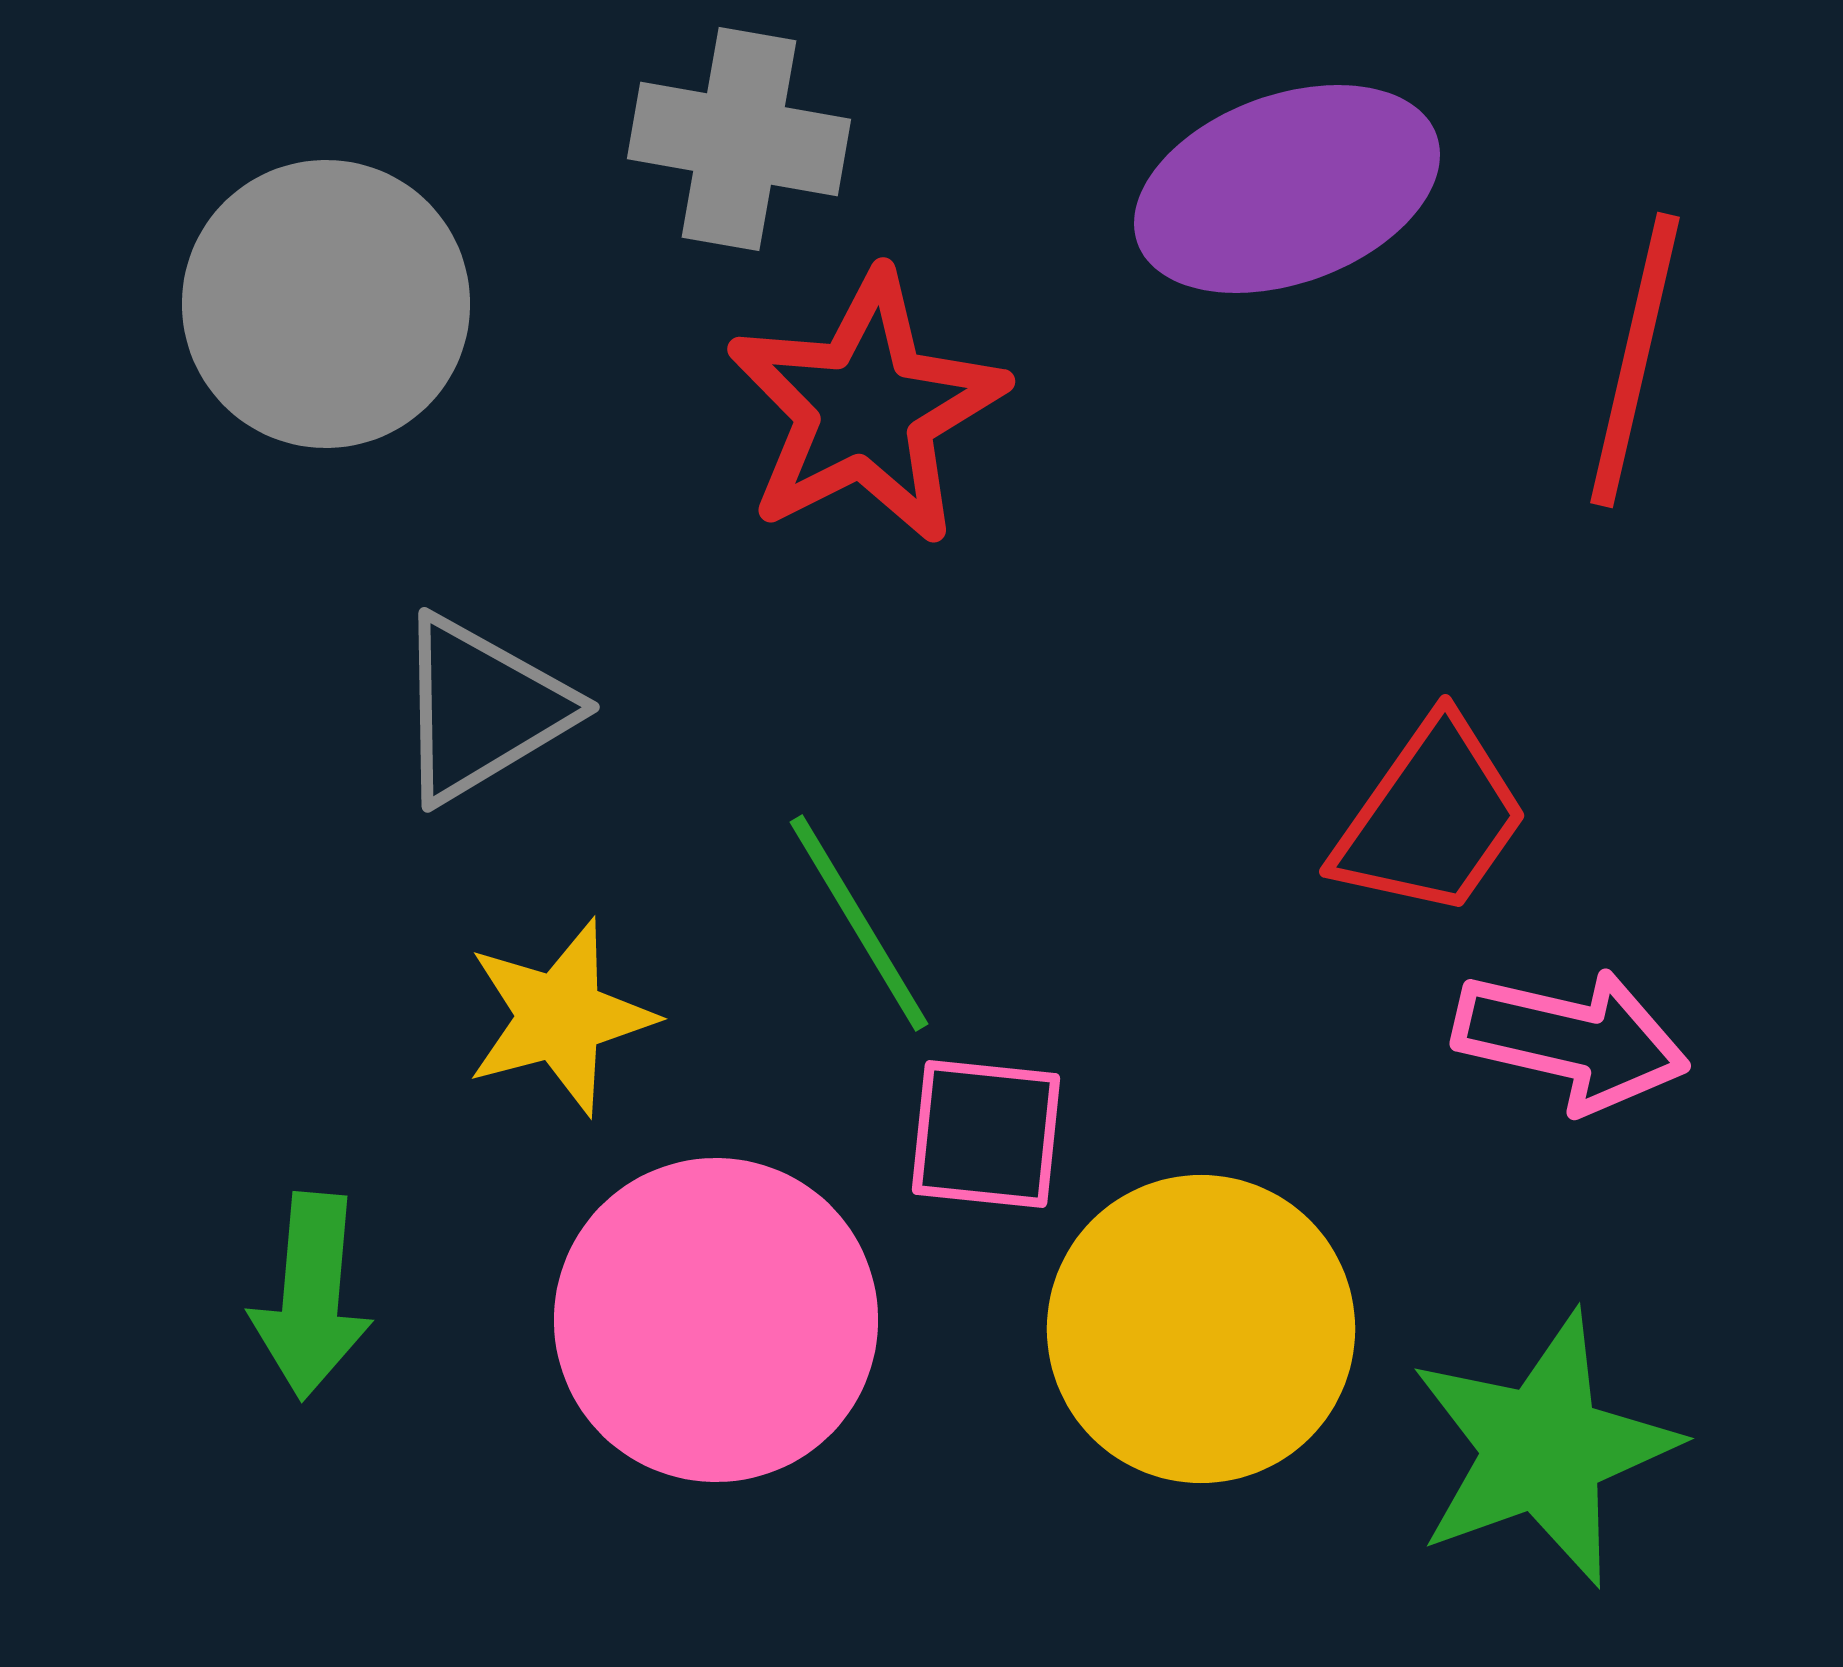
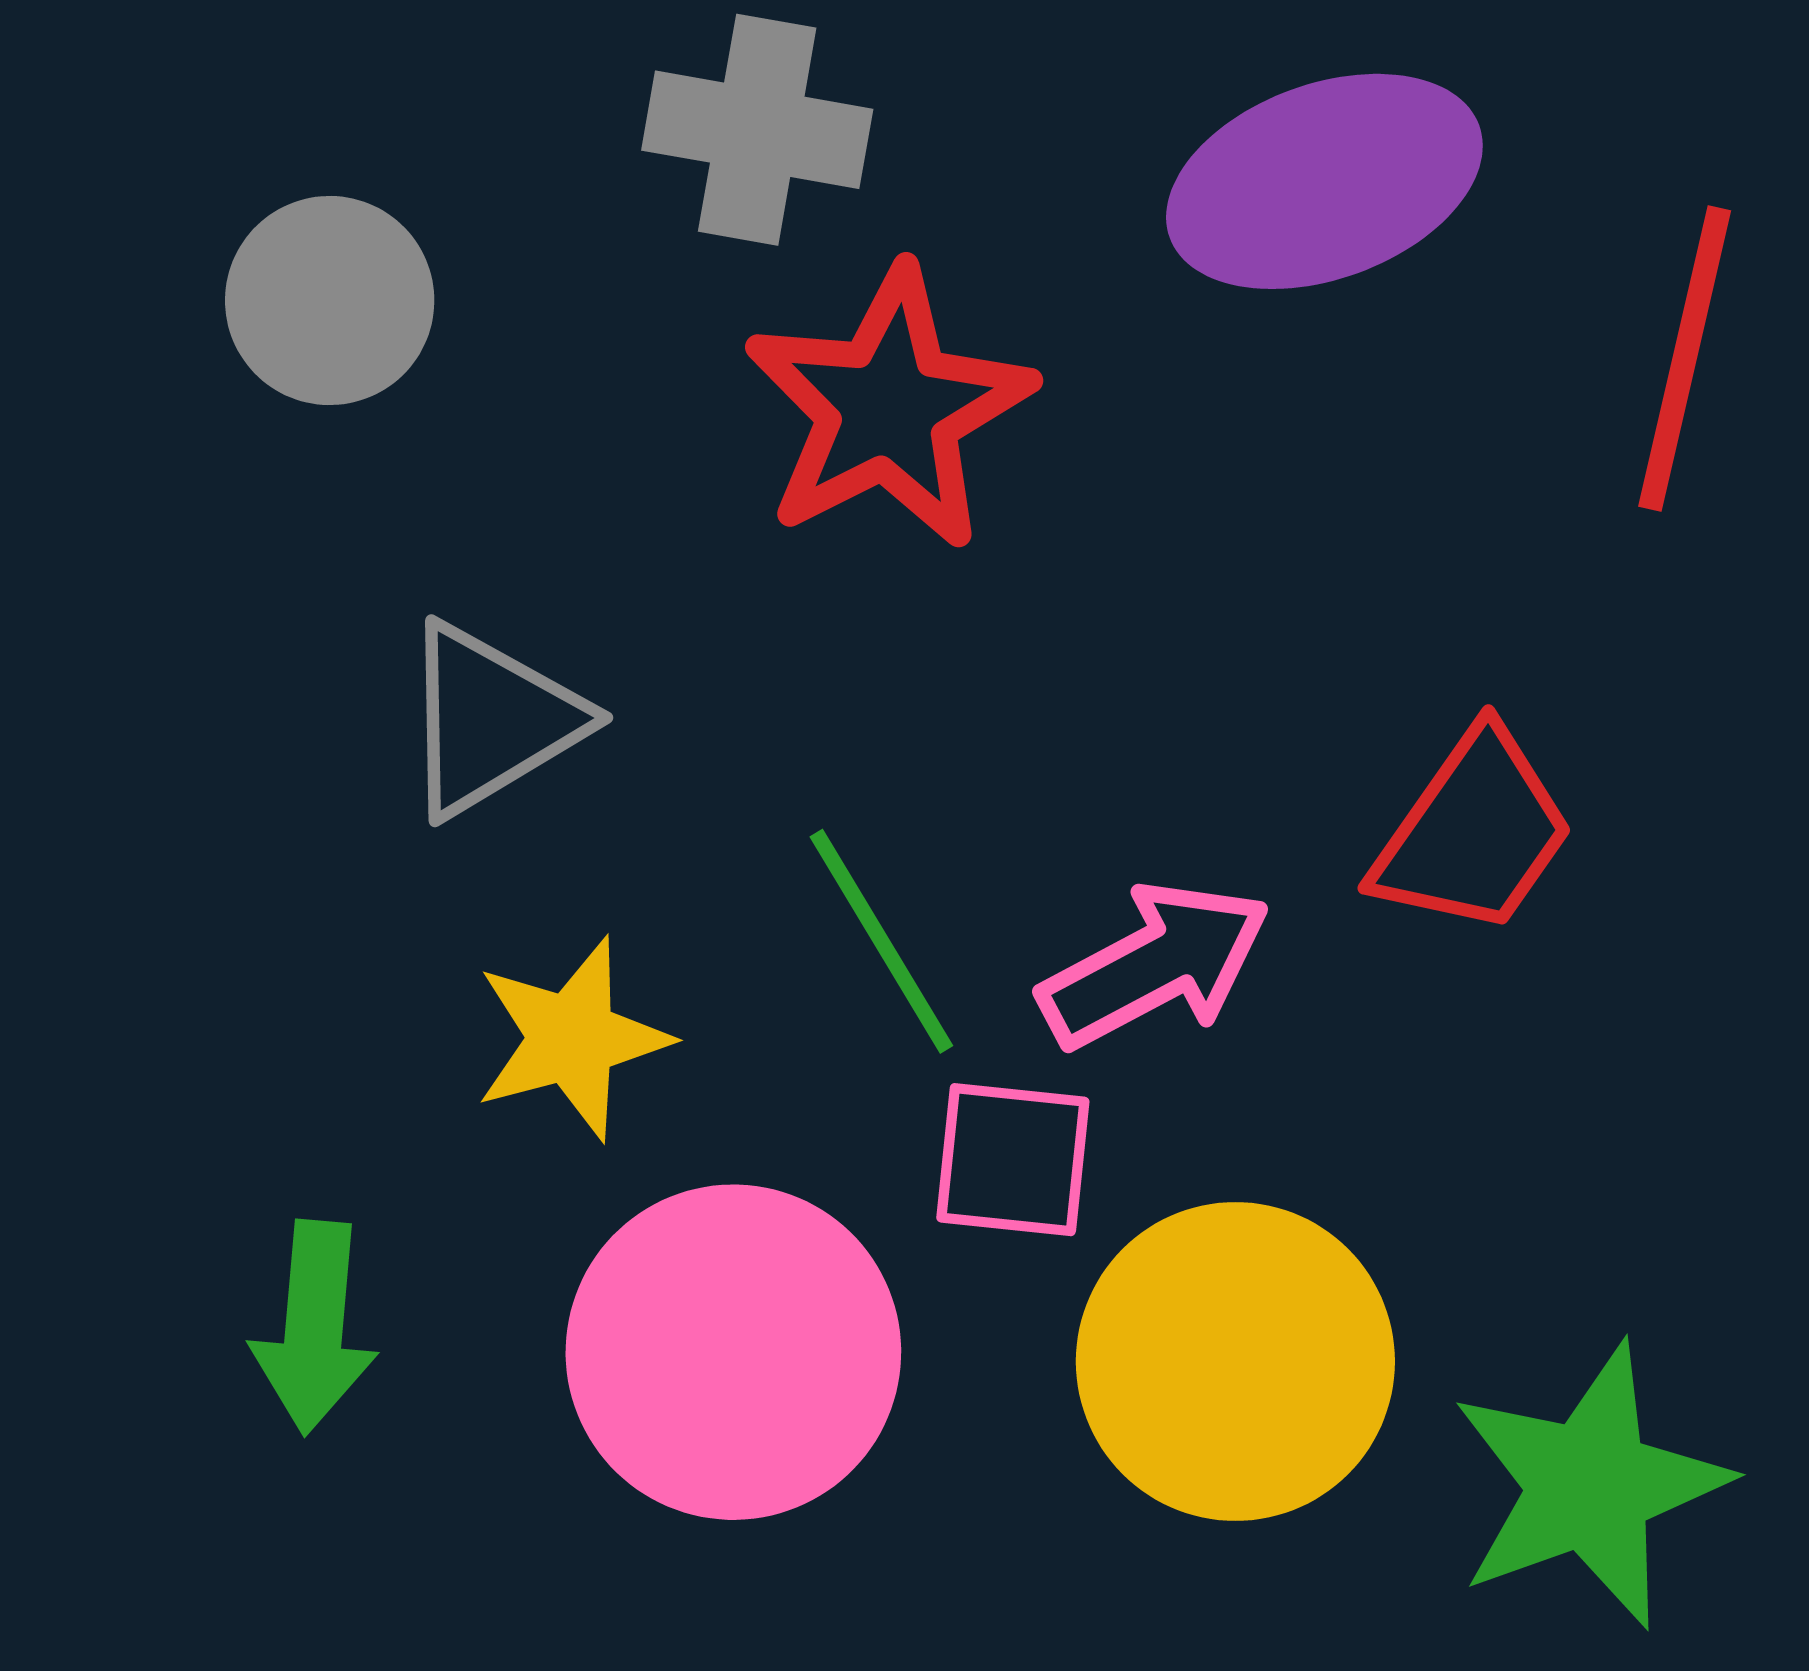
gray circle: (326, 304) -> (330, 301), size x0.7
pink arrow: (1571, 1040) -> (1155, 965), moved, turned -41

